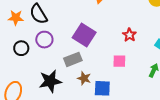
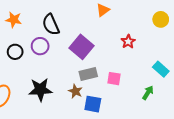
black semicircle: (39, 14) -> (51, 25), moved
red star: (129, 35) -> (128, 42), moved
gray rectangle: (73, 59) -> (88, 74), moved

